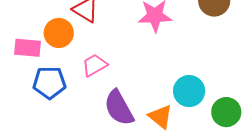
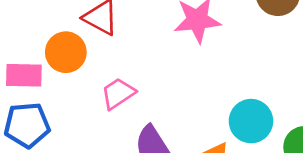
blue pentagon: (49, 83) -> (27, 125), moved

